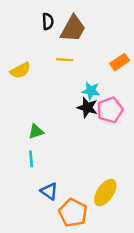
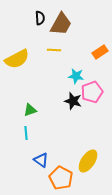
yellow semicircle: (20, 70) -> (17, 59), size x1.4
black star: (87, 108) -> (73, 101), moved

